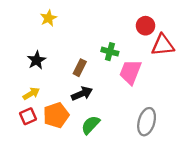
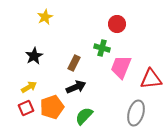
red circle: (145, 26) -> (117, 24), moved
red triangle: (163, 45) -> (151, 79), moved

